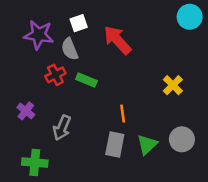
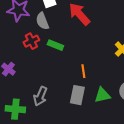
gray arrow: (62, 128) -> (40, 96), moved
green triangle: (147, 144) -> (102, 95), turned 30

